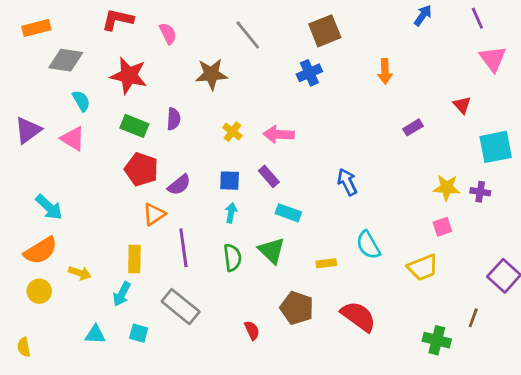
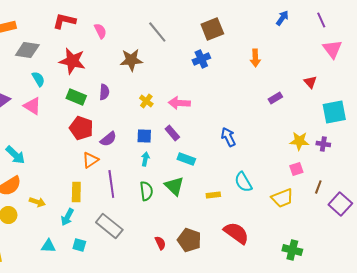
brown pentagon: (297, 308) -> (189, 240), moved
brown line: (473, 318) -> (318, 187), moved

